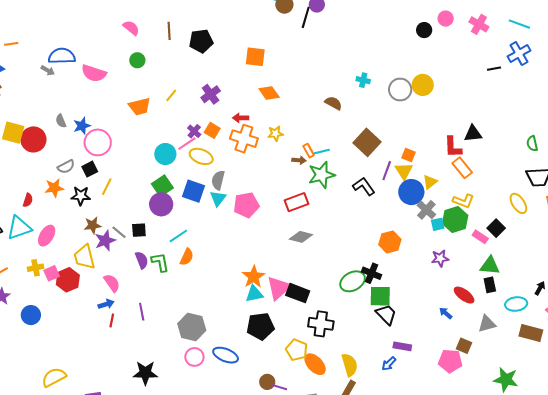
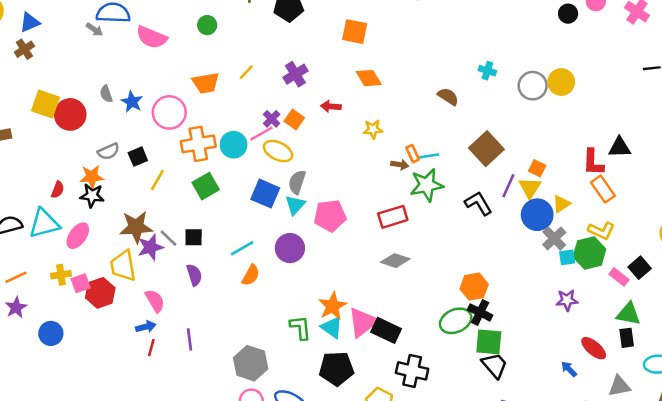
blue star: (82, 126) -> (132, 102), turned -30
orange cross: (244, 139) -> (198, 144), moved, turned -32
pink circle: (98, 142) -> (169, 112), moved
green square: (162, 186) -> (206, 186), moved
black star: (81, 196) -> (92, 196), moved
purple circle: (161, 204) -> (290, 248), moved
brown star: (93, 225) -> (136, 227), size x1.5
orange hexagon: (390, 242) -> (474, 287), moved
green L-shape: (160, 262) -> (300, 328), moved
cyan triangle: (254, 294) -> (332, 327), turned 42

